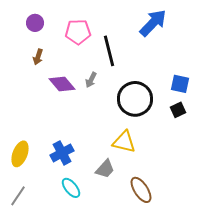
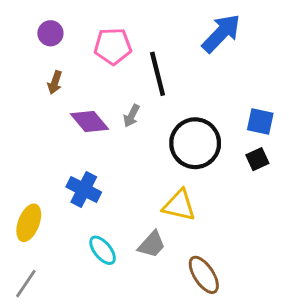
blue cross: (62, 153) -> (84, 190), moved, turned -35
cyan ellipse: (71, 188) -> (103, 250), moved

